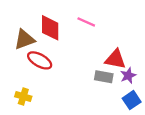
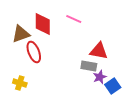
red ellipse: (40, 60) -> (34, 52), turned 40
purple star: (128, 76) -> (100, 77), moved

